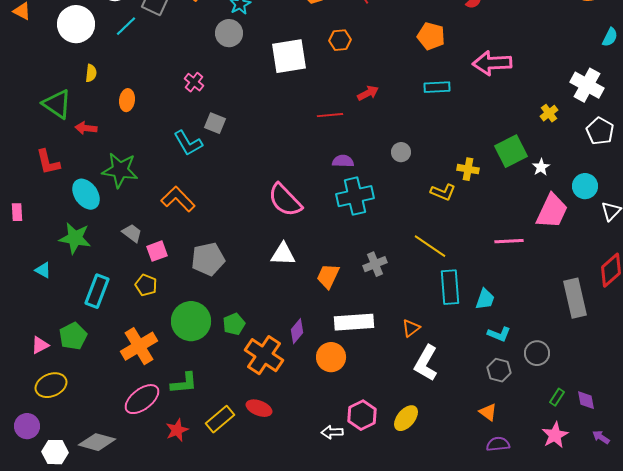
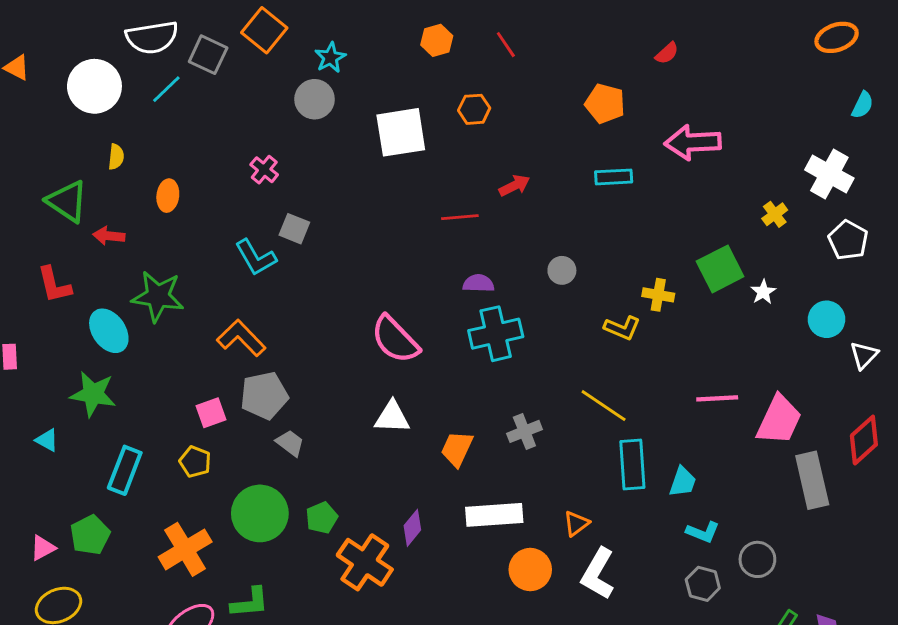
pink trapezoid: (552, 211) -> (779, 420), moved
gray trapezoid: (132, 233) -> (290, 443), moved
gray pentagon: (208, 259) -> (264, 395), moved
orange circle: (331, 357) -> (530, 570), moved

